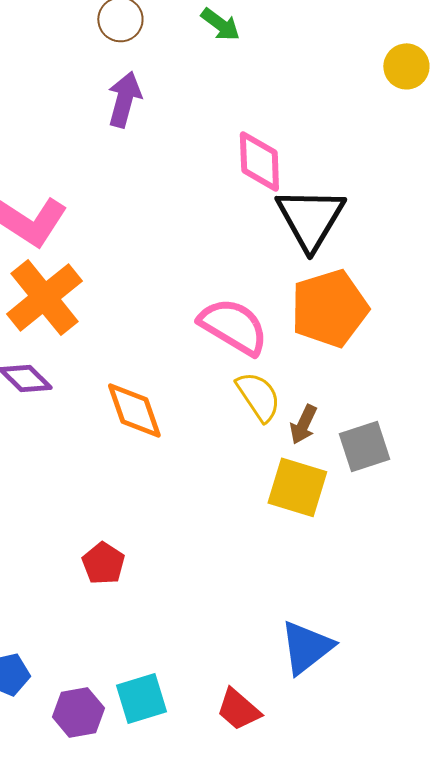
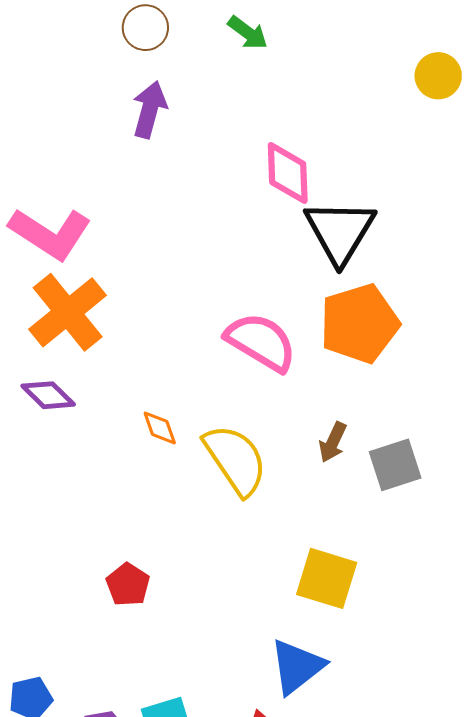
yellow semicircle: (258, 396) -> (235, 460), moved, size x1.4
orange diamond: (134, 410) -> (160, 428), size x0.6
yellow square: (297, 487) -> (327, 578), moved
blue triangle: (306, 647) -> (297, 666), moved

